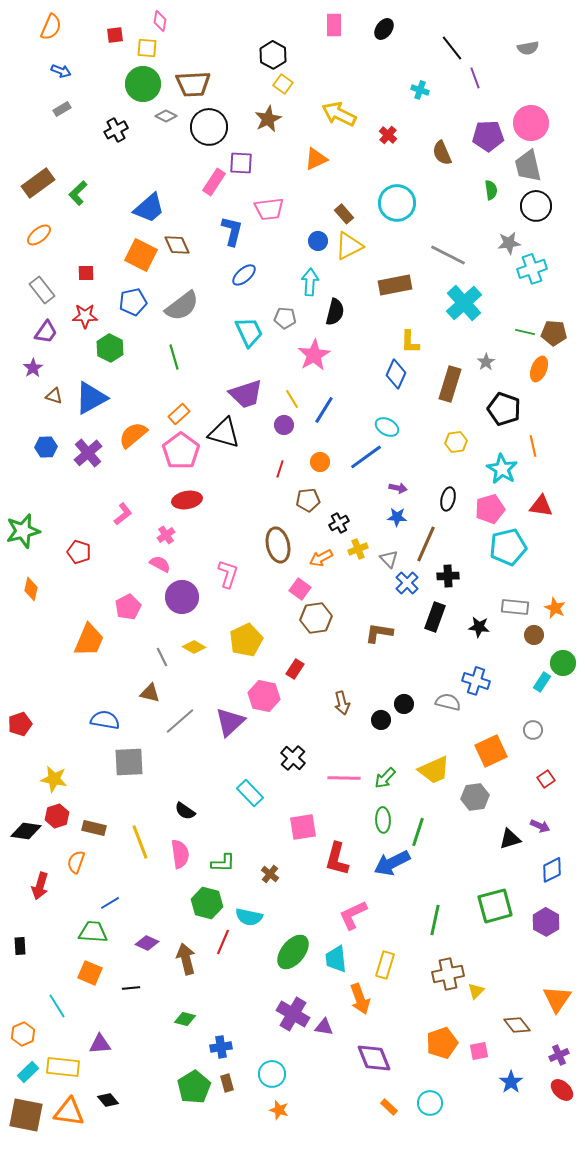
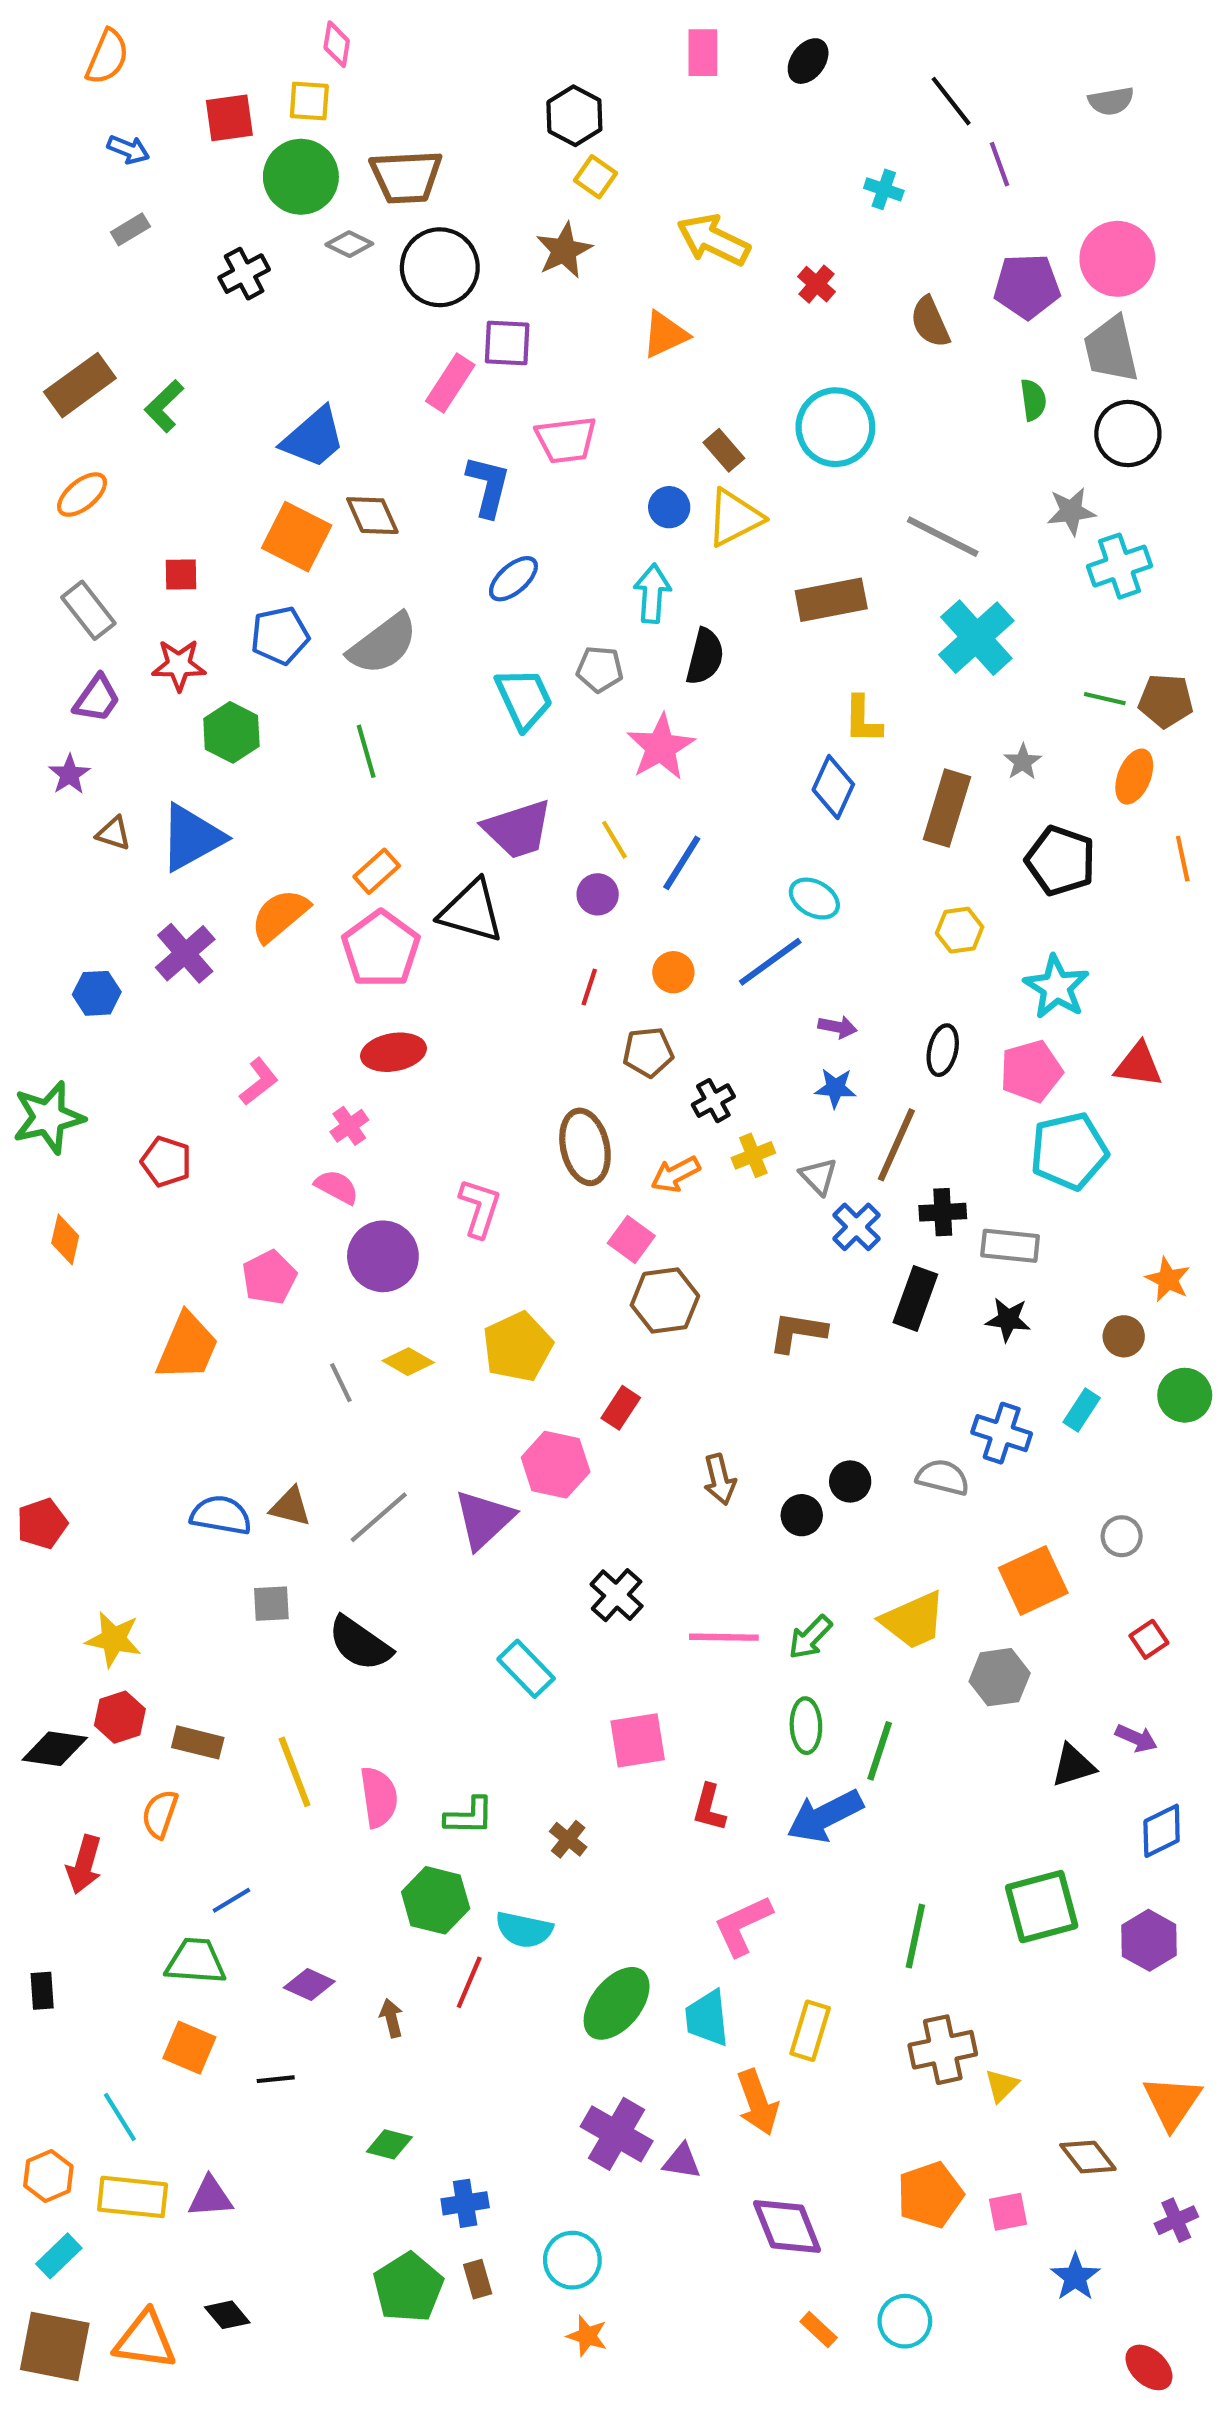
red square: (115, 35) -> (229, 118), moved, size x1.4
orange line: (533, 446) -> (1183, 859), moved
blue hexagon: (46, 447) -> (97, 993), moved
gray rectangle: (515, 607) -> (1010, 1246), moved
cyan rectangle: (542, 682) -> (1082, 1410), moved
brown triangle: (150, 693) -> (290, 1507), moved
gray square: (129, 762) -> (271, 1604), size x0.6
black semicircle: (185, 811) -> (360, 1644), moved, size x1.5
red L-shape: (337, 859) -> (709, 1808), size x0.7
brown arrow: (186, 959) -> (391, 2018), size x0.6
yellow rectangle: (63, 1067) -> (133, 2197), moved
red ellipse: (562, 1090) -> (1149, 2367), moved

